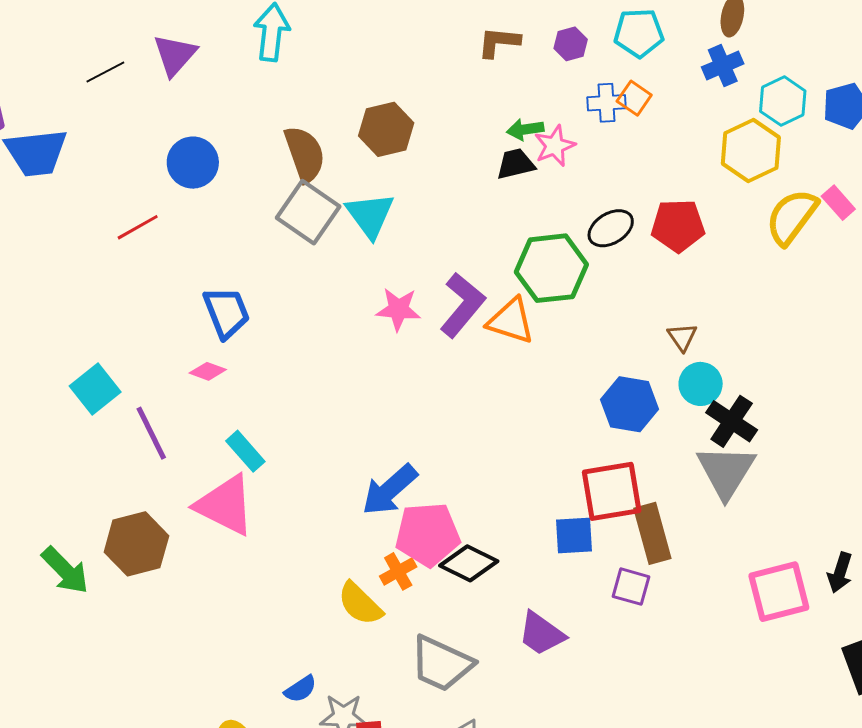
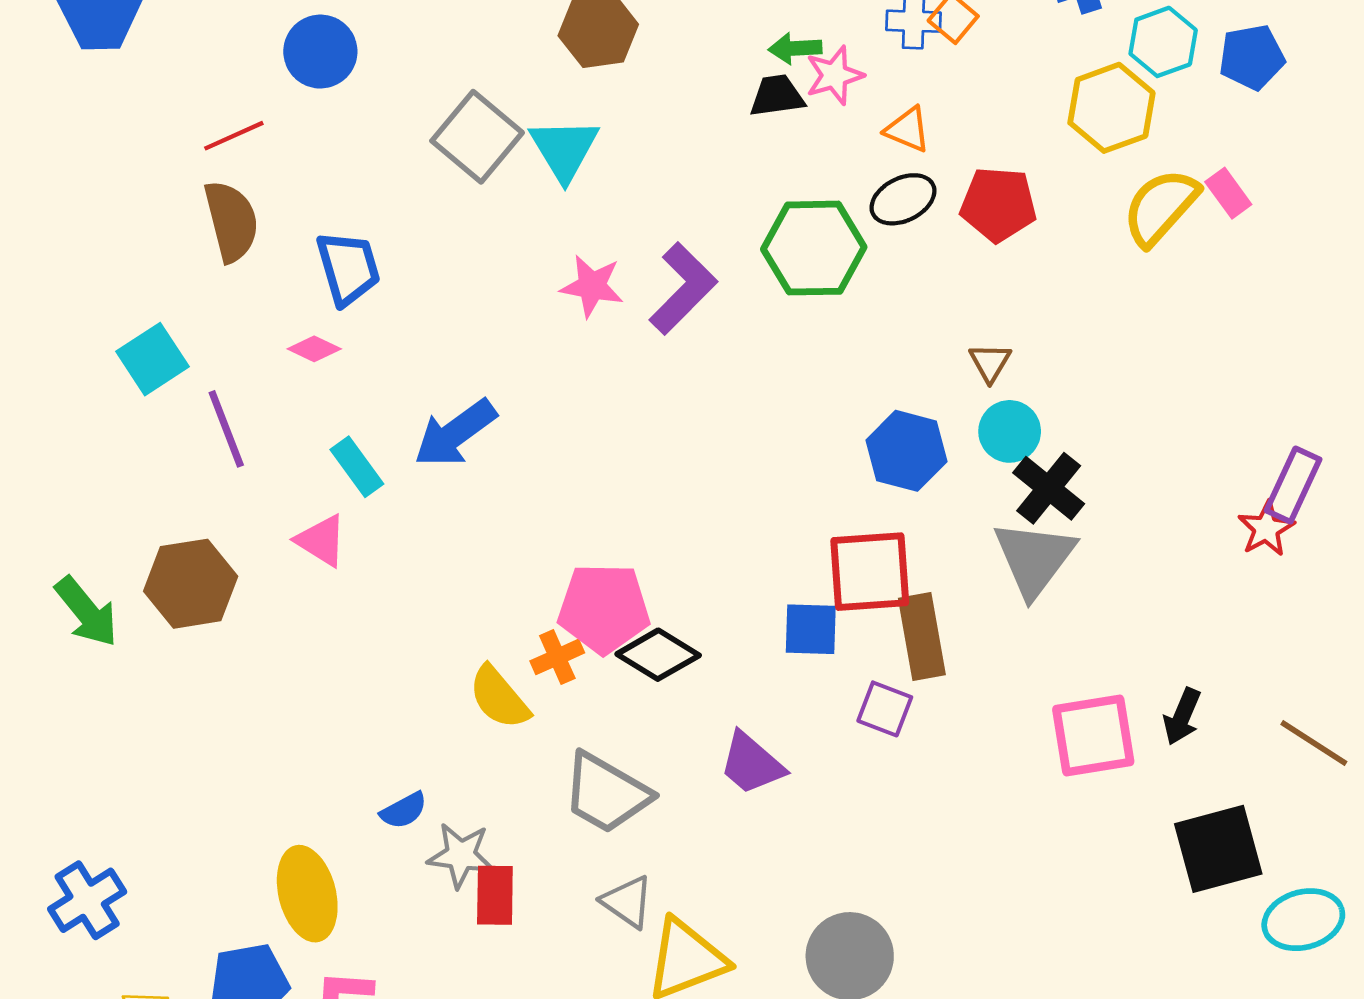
brown semicircle: (305, 154) -> (231, 221), moved
orange triangle: (511, 321) -> (908, 130), moved, size x0.7
blue arrow: (390, 490) -> (455, 433), moved
pink triangle: (225, 505) -> (321, 541), size x0.6

